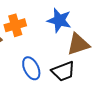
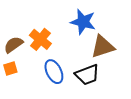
orange cross: (15, 25) -> (40, 39), moved, turned -35

